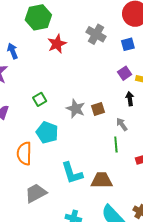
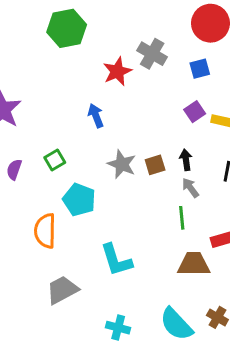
red star: (57, 44) -> (117, 71), moved
blue arrow: (13, 51) -> (96, 116), moved
green square: (40, 99) -> (55, 160), moved
black arrow: (130, 99) -> (186, 160), moved
brown trapezoid: (102, 180) -> (194, 264), moved

